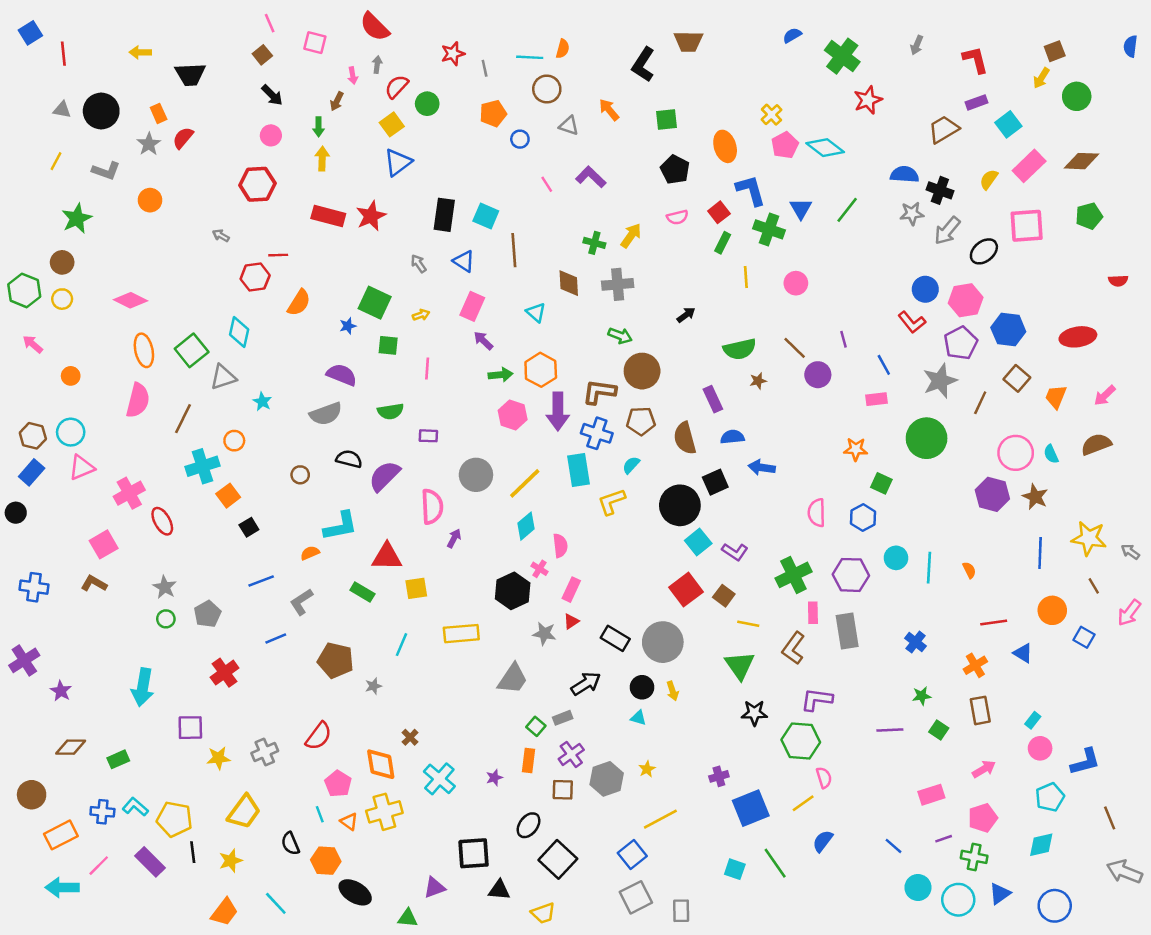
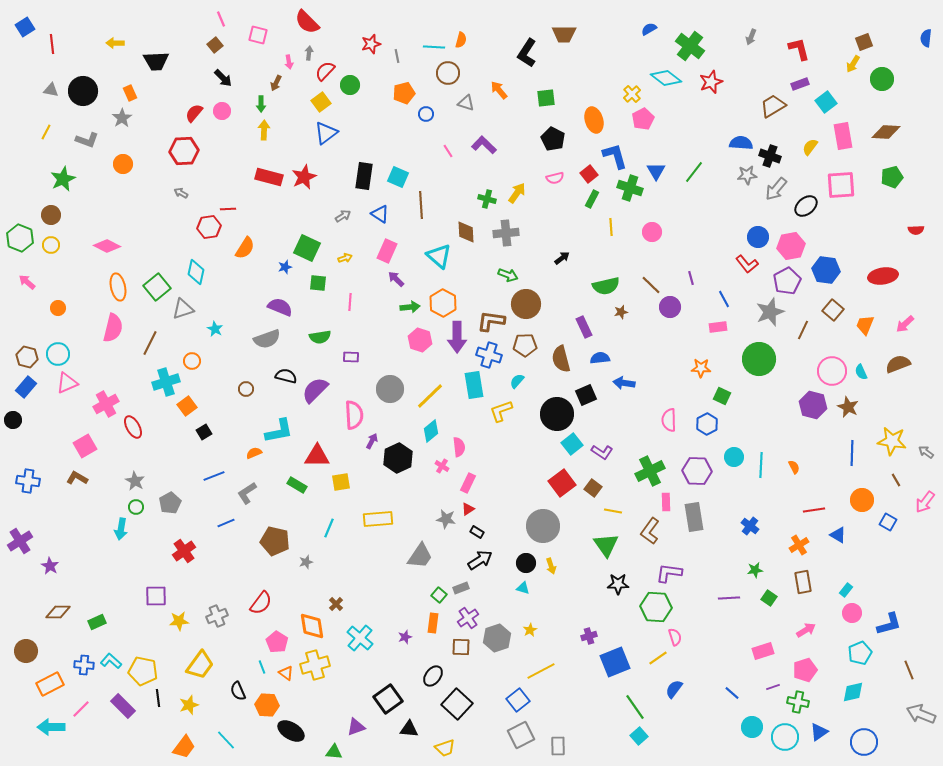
red semicircle: (183, 138) -> (194, 113), moved
cyan diamond: (825, 148) -> (666, 78), moved
pink rectangle: (1029, 166) -> (843, 136), turned -56
red hexagon: (257, 184) -> (184, 151), moved
gray arrow: (419, 264) -> (343, 216), turned 91
cyan triangle: (536, 312) -> (439, 256), size x1.5
black hexagon: (513, 591) -> (398, 458), moved
black rectangle: (615, 638) -> (477, 532), moved, size x0.6
cyan arrow: (143, 687) -> (121, 529), moved, size x0.7
black square: (474, 853) -> (388, 699), turned -32
cyan square: (735, 869) -> (639, 736), moved, turned 30

